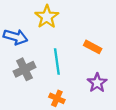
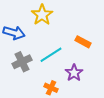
cyan line: (57, 61) -> (51, 55), turned 65
purple star: (97, 83) -> (74, 73), moved

